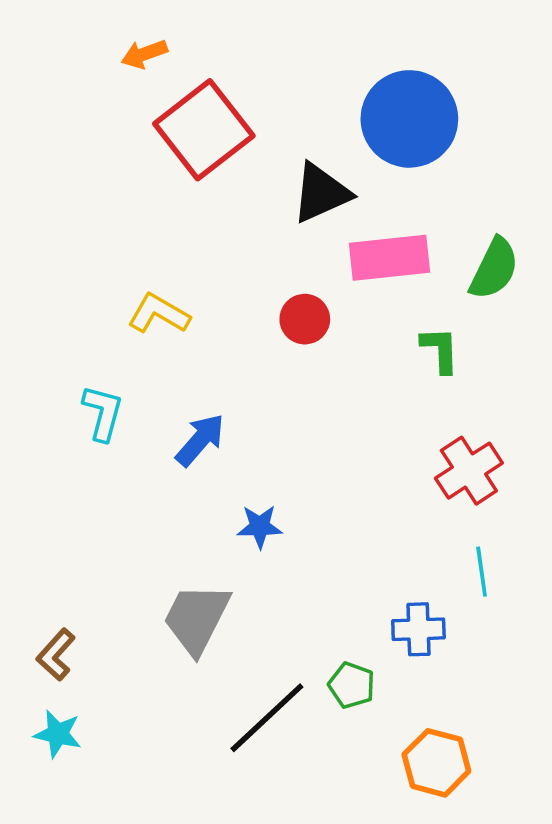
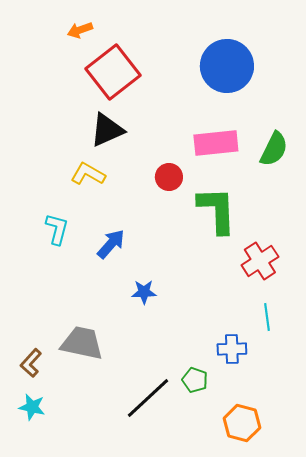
black triangle: (321, 193) -> (107, 130), moved
green L-shape: (440, 350) -> (217, 210), moved, size x1.8
gray trapezoid: (197, 619) -> (82, 343), moved, turned 75

